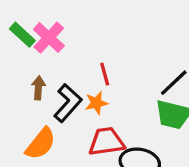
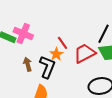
orange star: (96, 103) -> (56, 54), moved
red trapezoid: (106, 142) -> (85, 53), moved

